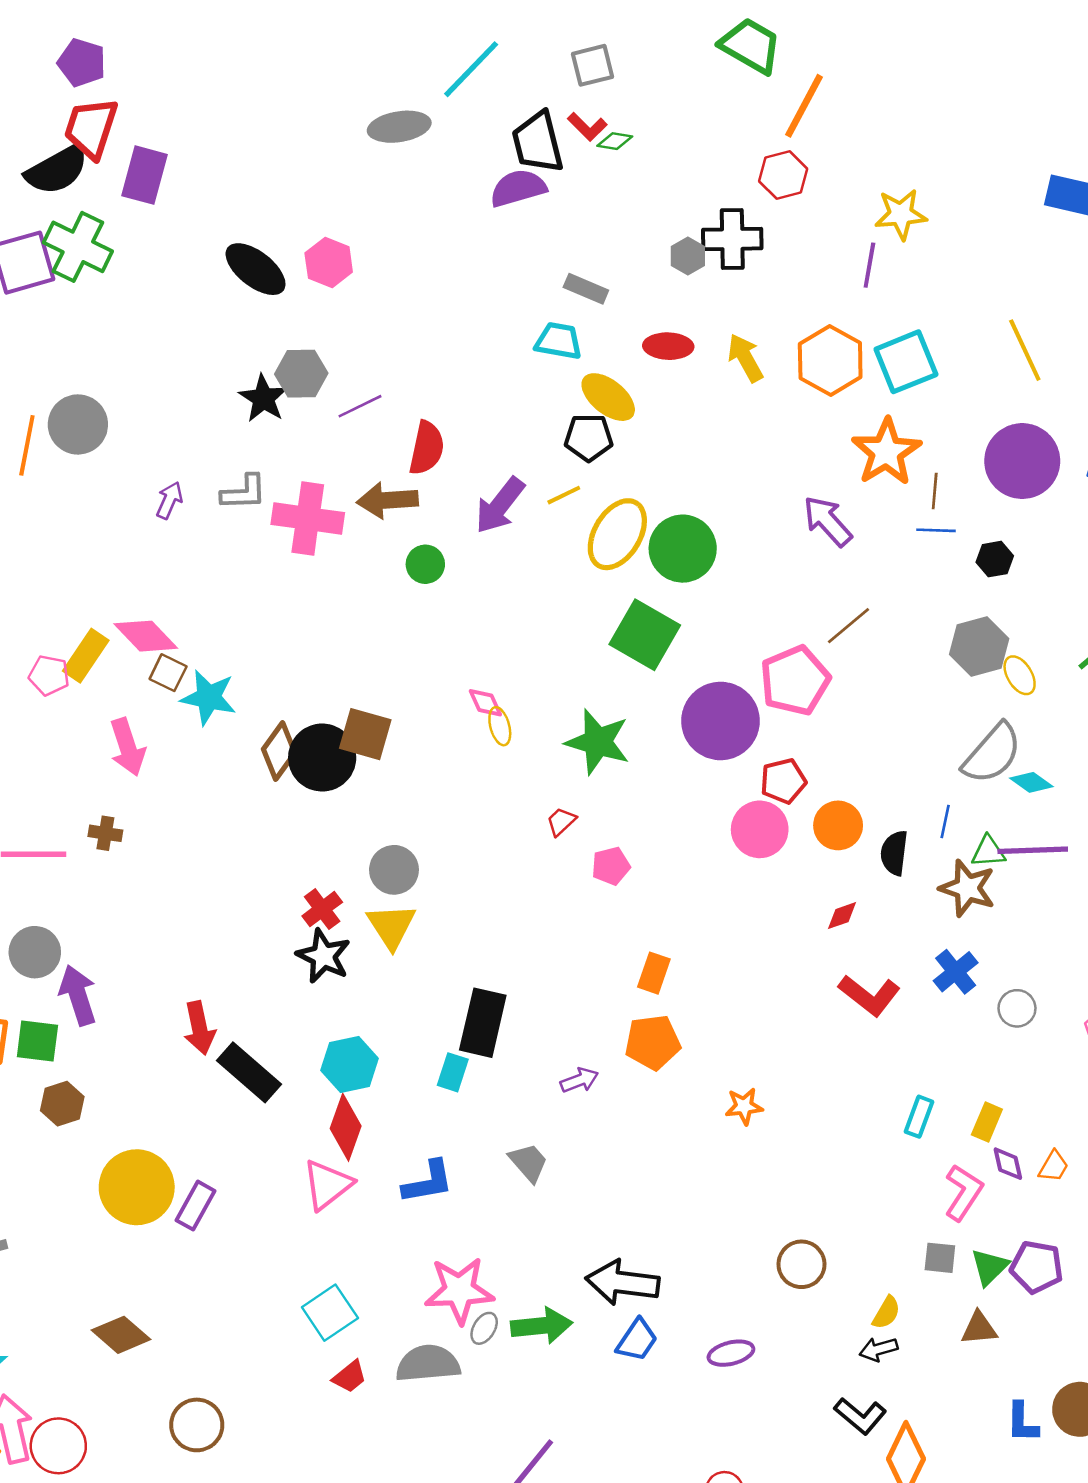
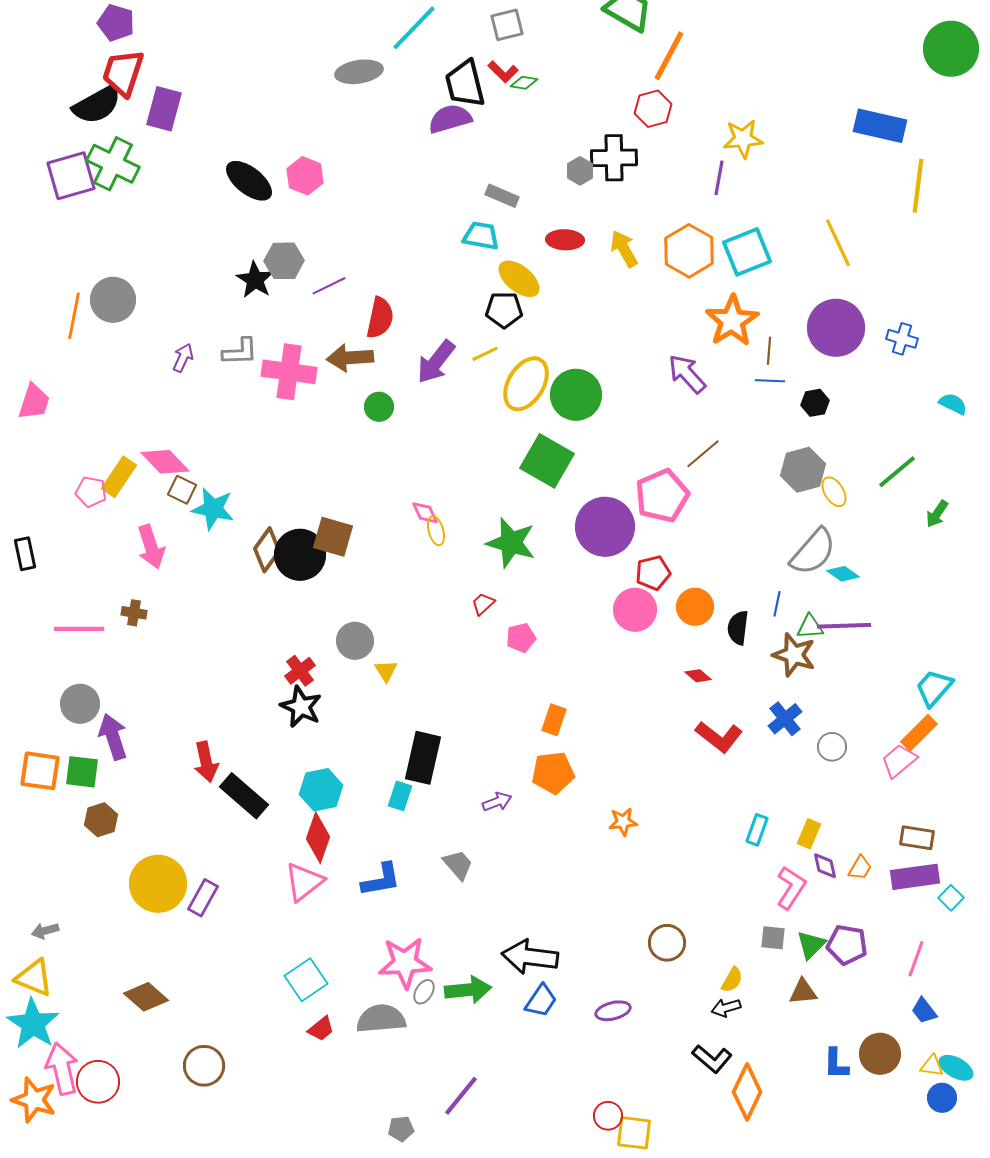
red diamond: (842, 916) -> (698, 676), turned 60
yellow triangle: (391, 926) -> (386, 671), moved, size x0.6

